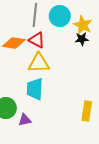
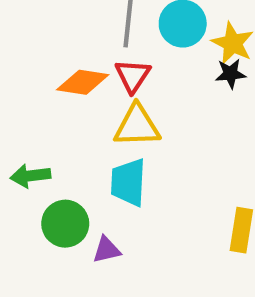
red triangle: (37, 40) -> (133, 76), turned 36

